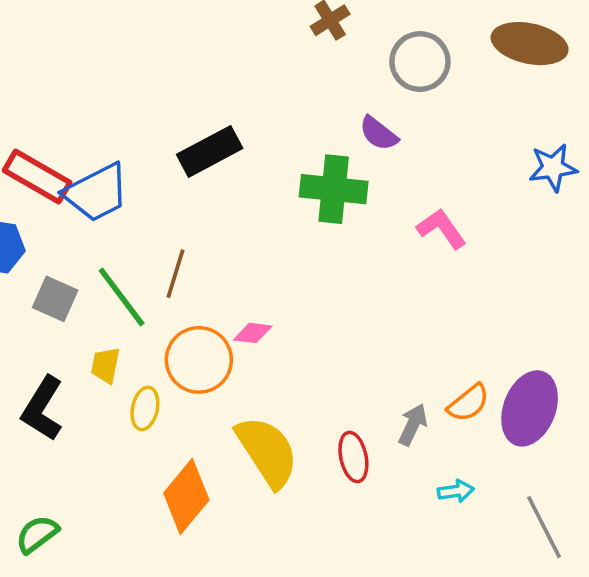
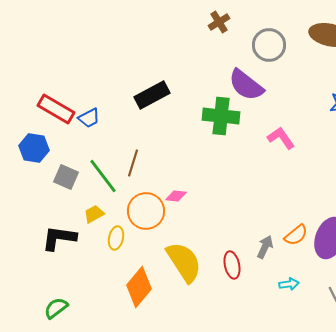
purple semicircle: (379, 133) -> (246, 85), size x1.6
blue trapezoid: (96, 193) -> (89, 118), size x0.6
yellow trapezoid: (105, 365) -> (94, 214), turned 50
black L-shape: (42, 408) -> (59, 238), turned 66

